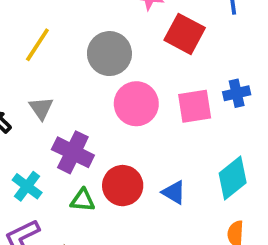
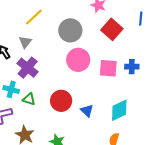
gray triangle: (41, 108) -> (25, 42), moved
purple cross: (73, 152) -> (28, 68), moved
cyan cross: (27, 186) -> (11, 89), turned -35
green triangle: (83, 200) -> (29, 99), moved

